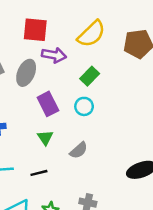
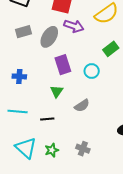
green rectangle: (90, 76) -> (111, 49), moved

